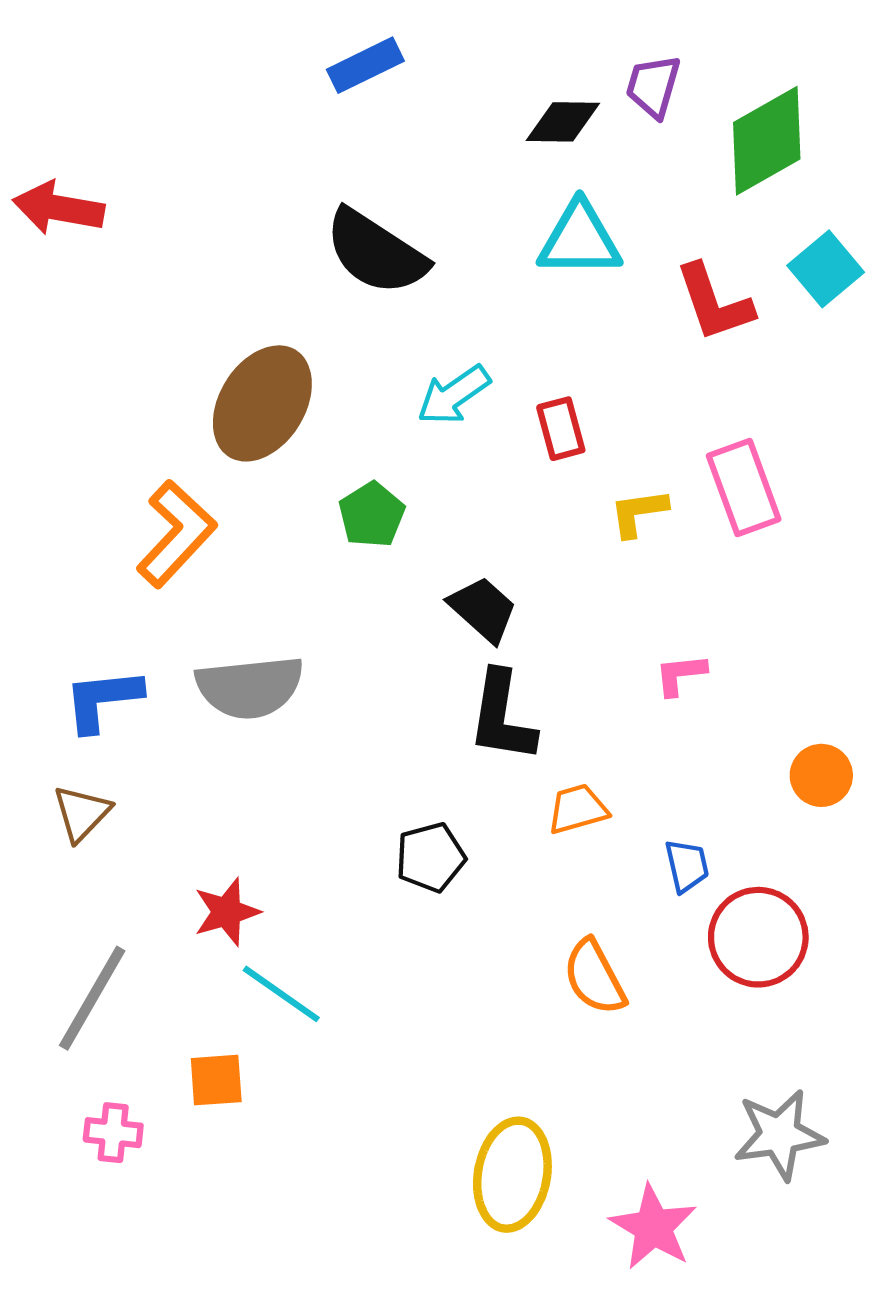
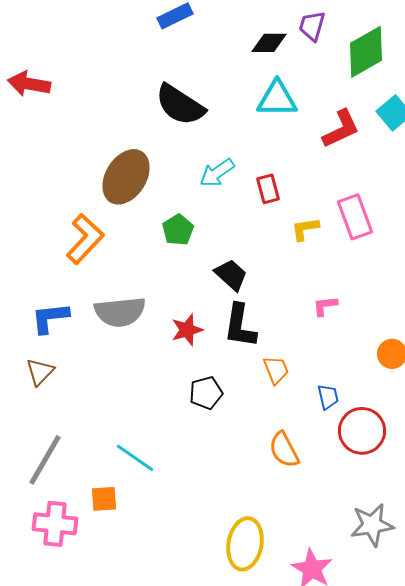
red L-shape: (714, 303) -> (341, 129), turned -96
orange trapezoid: (578, 809) -> (276, 370), turned 84
red star: (227, 912) -> (187, 330), moved
pink cross: (113, 1133) -> (55, 524), size x1.6

